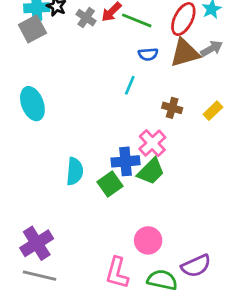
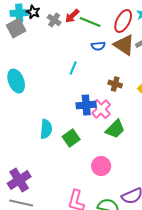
brown triangle: (185, 53) -> (124, 45), turned 50
cyan line: (130, 85) -> (73, 68), moved
blue cross: (126, 161) -> (86, 105), moved
green trapezoid: (151, 171) -> (115, 129), moved
pink circle: (148, 240) -> (101, 166), moved

